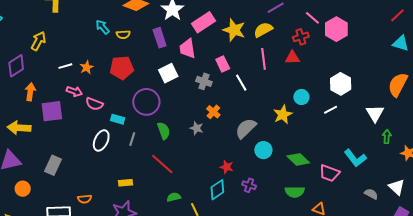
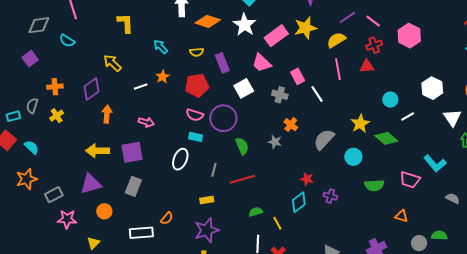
pink line: (312, 18) -> (373, 21), moved
cyan arrow: (103, 27) -> (161, 47), moved
yellow star: (234, 30) -> (305, 28), moved, turned -30
purple rectangle: (160, 38) -> (222, 63), moved
yellow arrow: (38, 41) -> (112, 63), turned -72
pink trapezoid: (187, 49) -> (262, 63), turned -35
orange star: (87, 67) -> (163, 77), moved
white hexagon: (341, 84) -> (432, 88), moved
pink arrow: (74, 91) -> (146, 122), moved
cyan circle: (301, 97) -> (390, 100), moved
pink semicircle: (94, 104) -> (195, 115), moved
purple square: (52, 111) -> (132, 152), moved
gray line: (132, 139) -> (214, 170), moved
cyan circle: (263, 150) -> (353, 157), moved
green diamond: (298, 159) -> (386, 138), moved
red line: (162, 164) -> (242, 179), turned -55
green semicircle: (295, 192) -> (374, 185), moved
orange semicircle: (85, 199) -> (167, 218), turned -40

